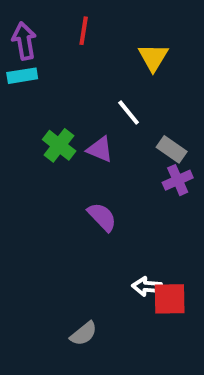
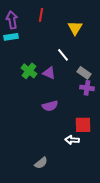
purple cross: (178, 180) -> (87, 88), turned 32
purple semicircle: (102, 217) -> (50, 106), turned 119
red square: (170, 299) -> (83, 125), moved

